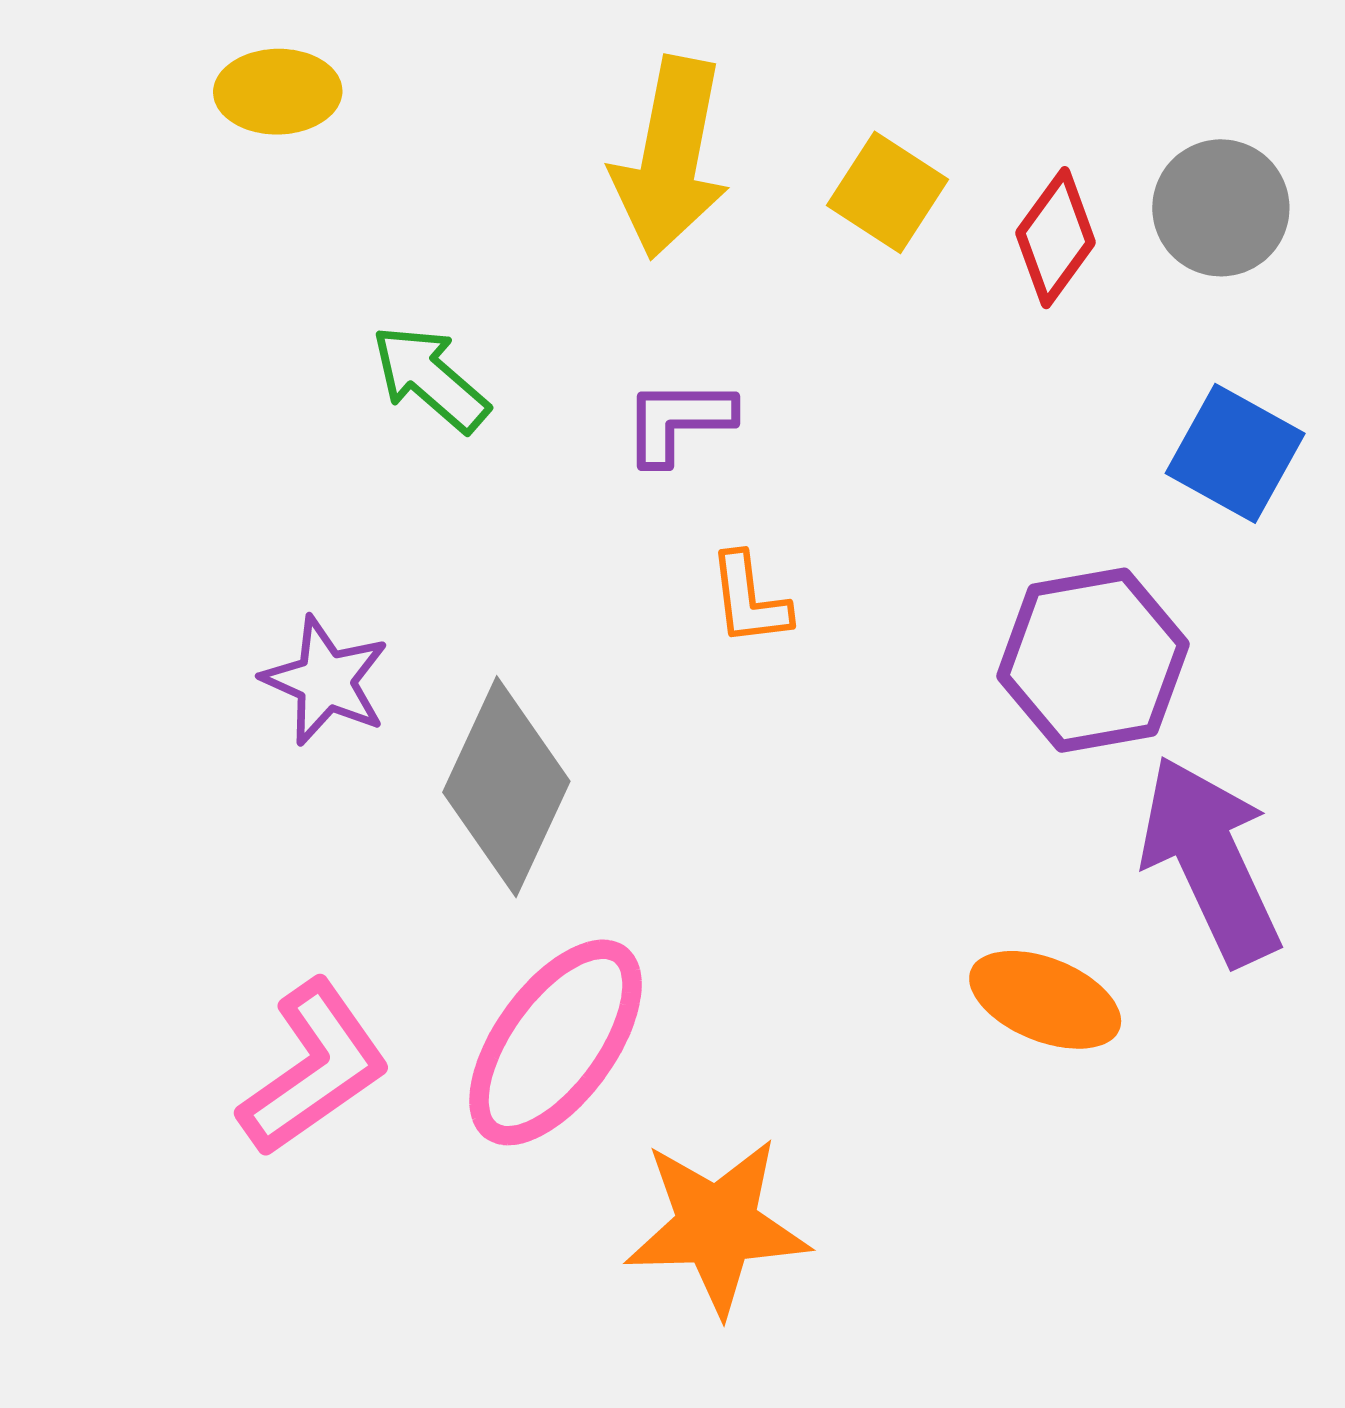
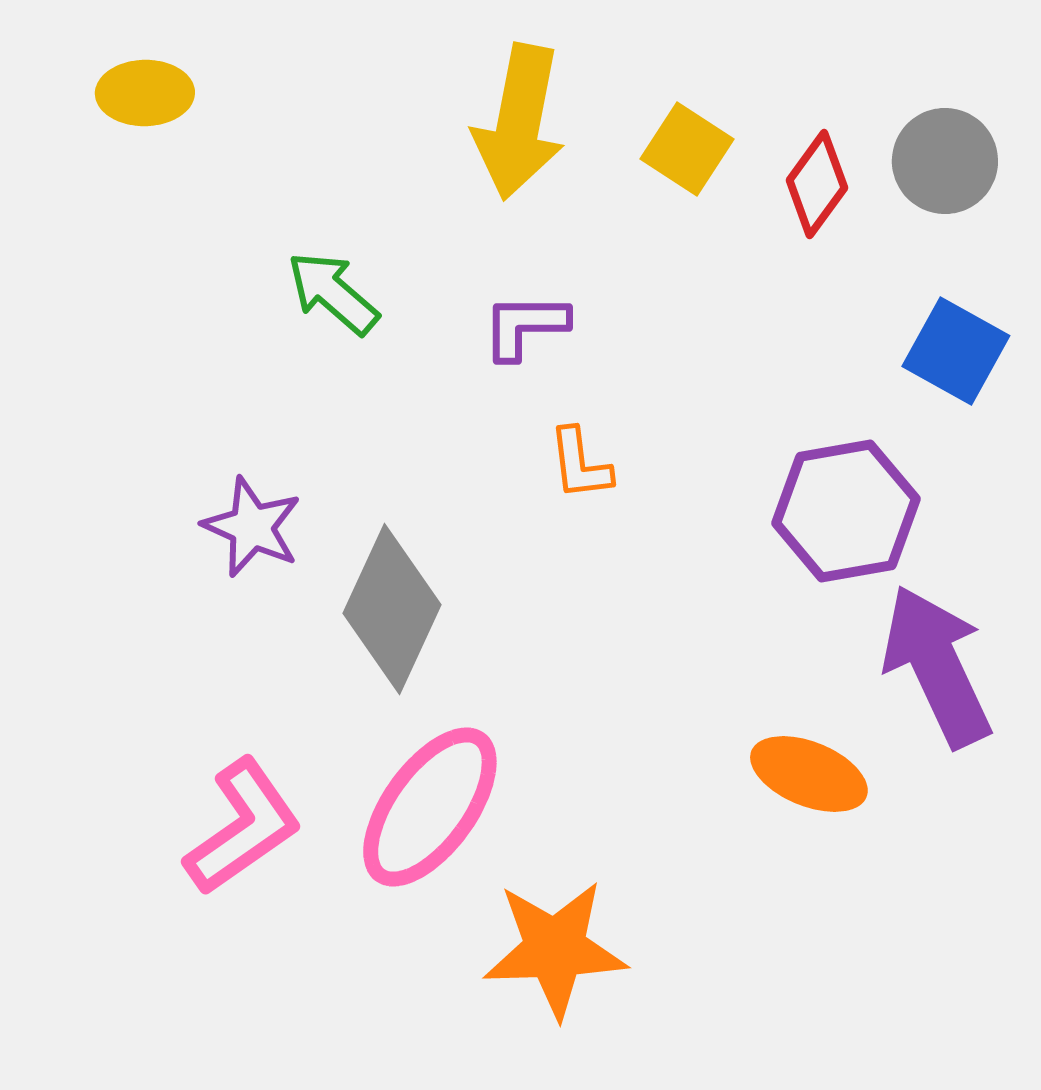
yellow ellipse: (278, 92) -> (145, 93), moved

